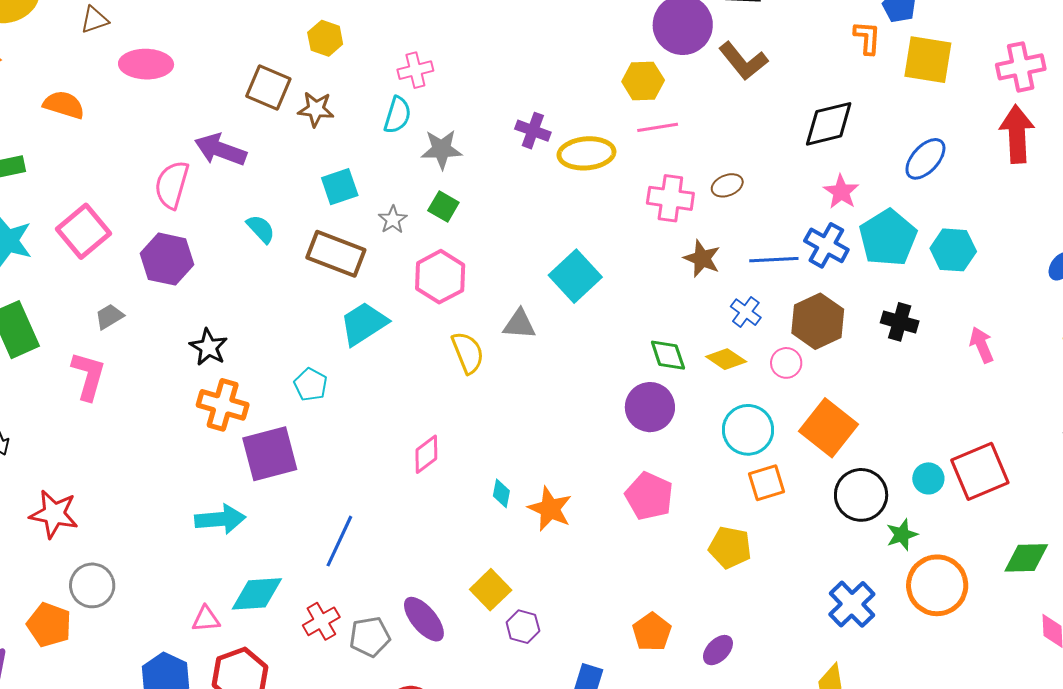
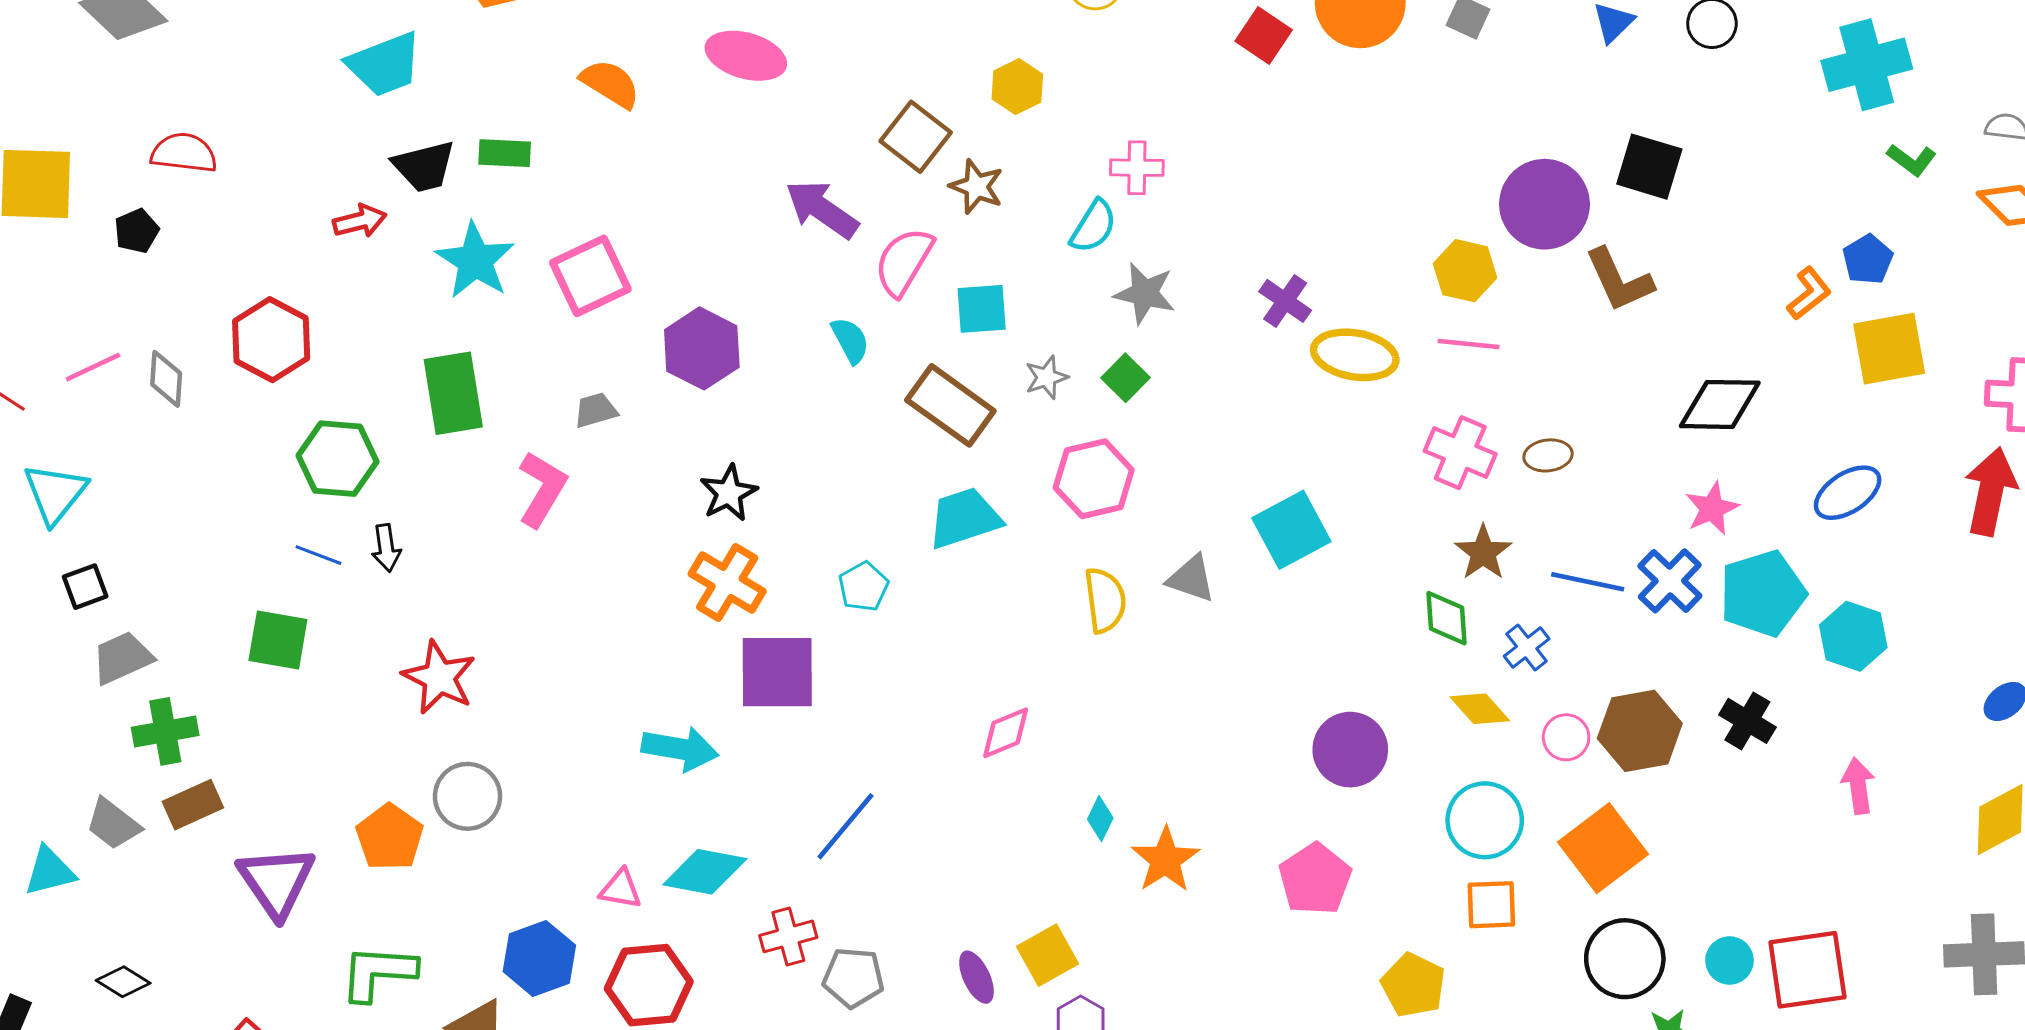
orange L-shape: (867, 38) -> (1809, 293), turned 33
yellow square: (928, 60) -> (1889, 349), turned -34
pink semicircle: (172, 185) -> (904, 262), moved
brown hexagon: (818, 321) -> (1640, 731), moved
green diamond: (668, 355) -> (1446, 618), moved
purple ellipse: (424, 619) -> (977, 977), moved, size x0.7

